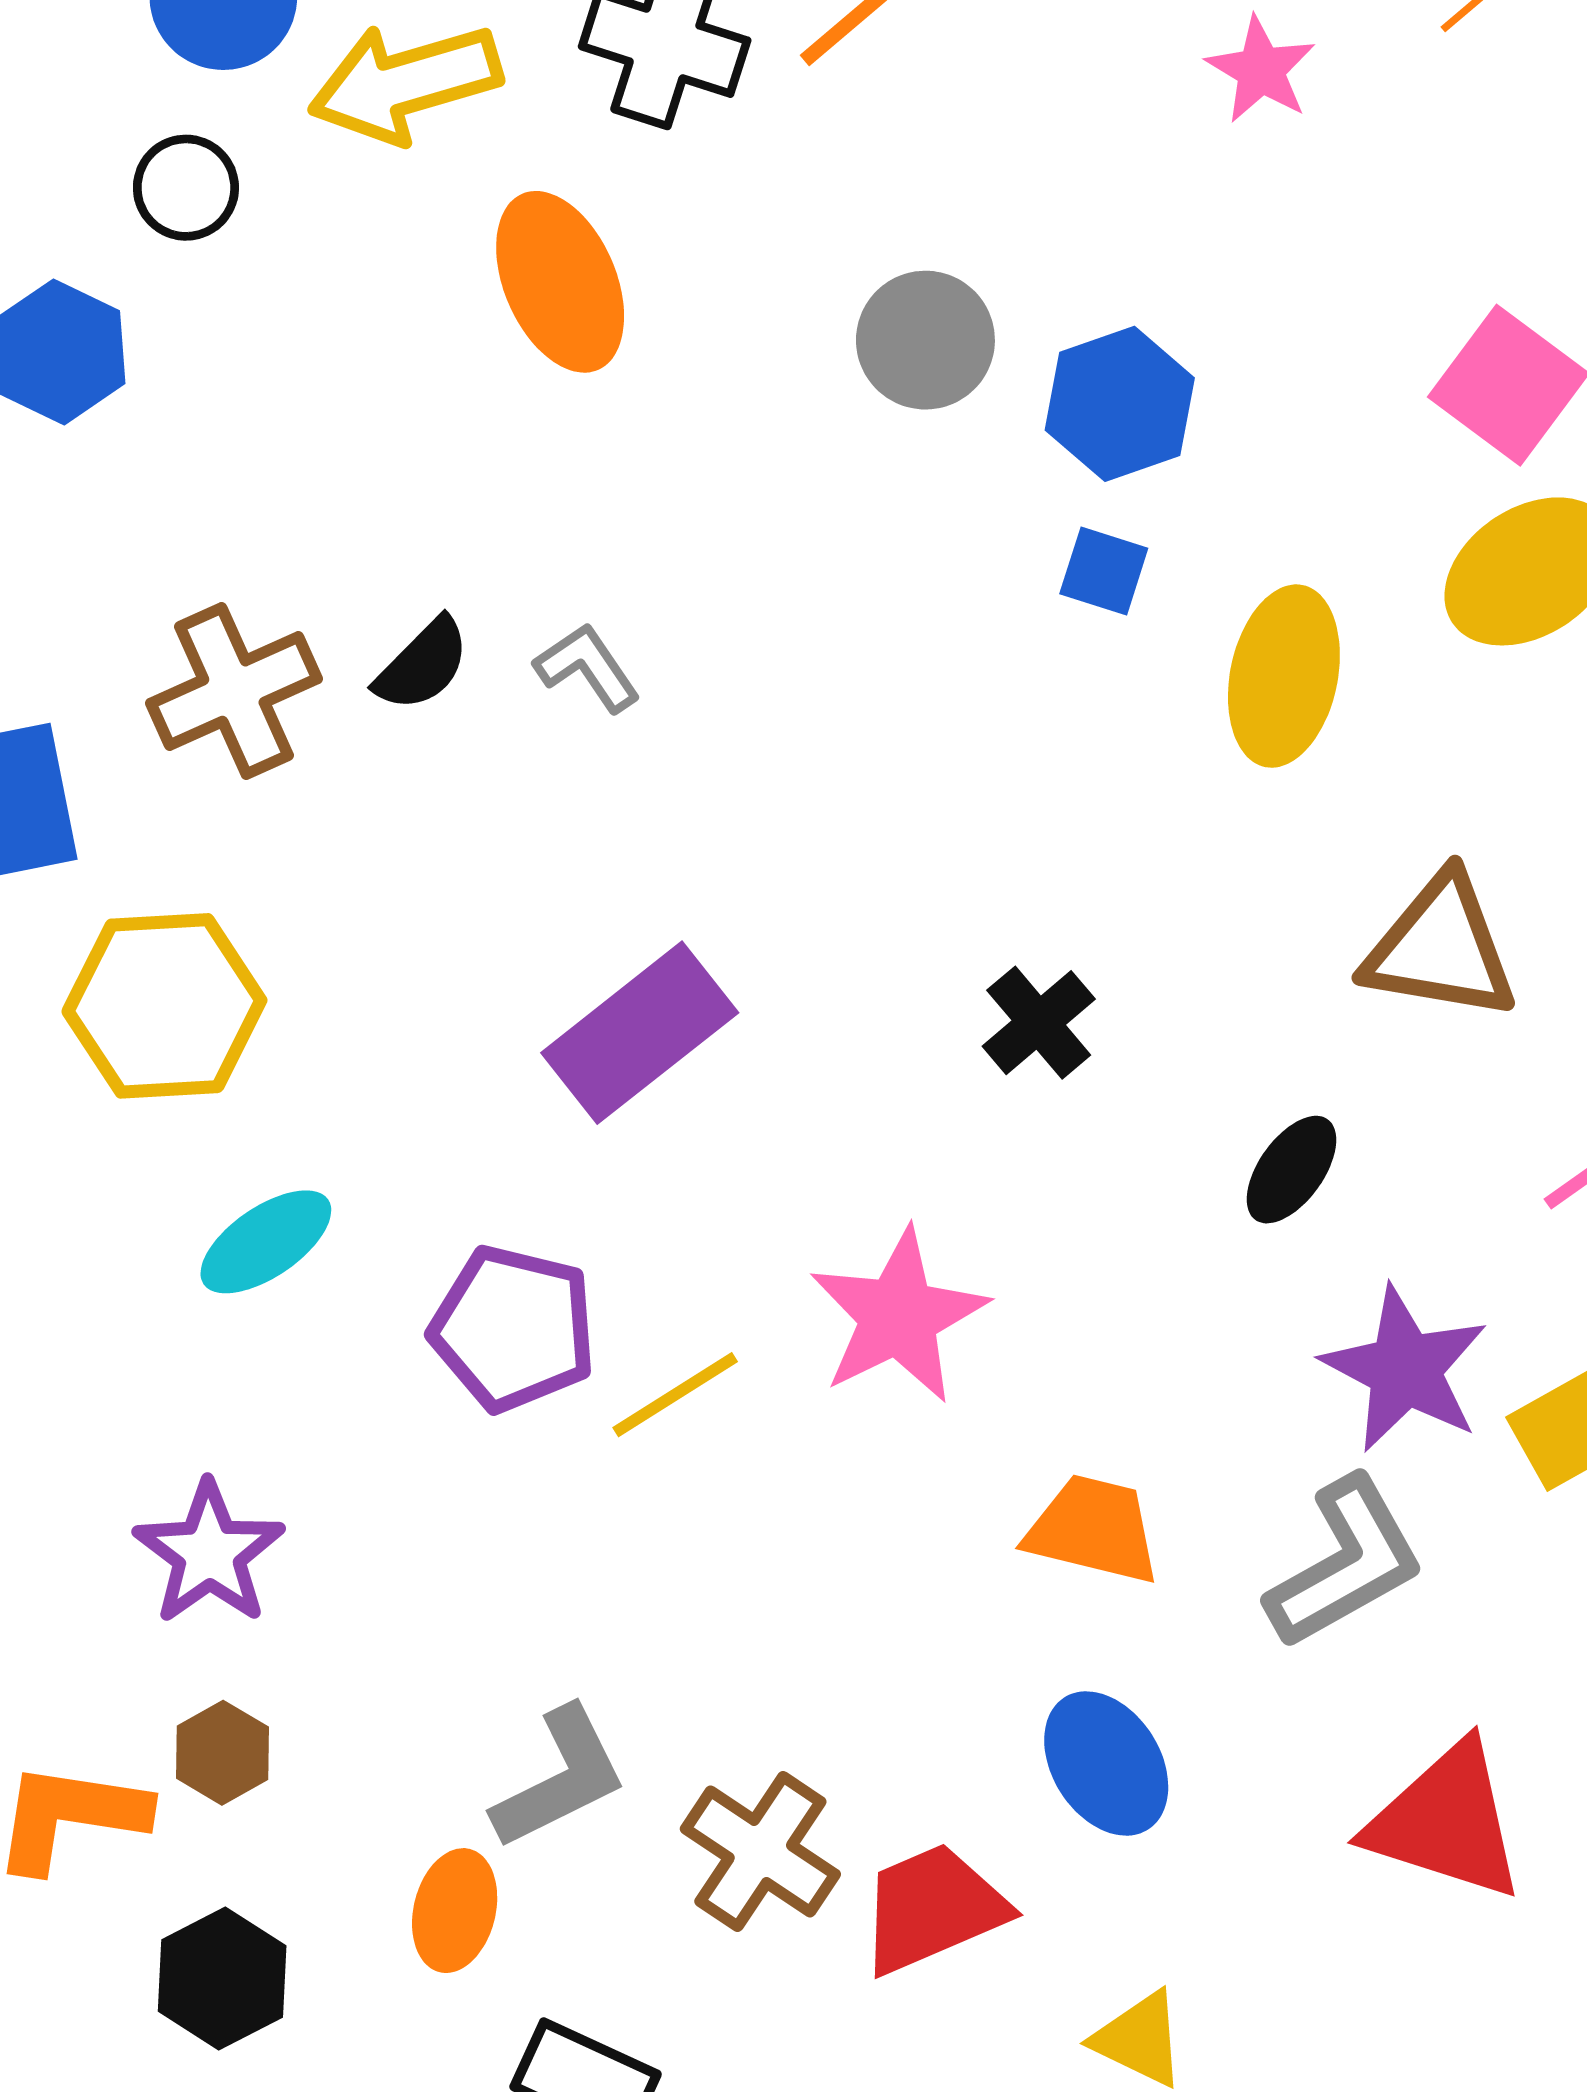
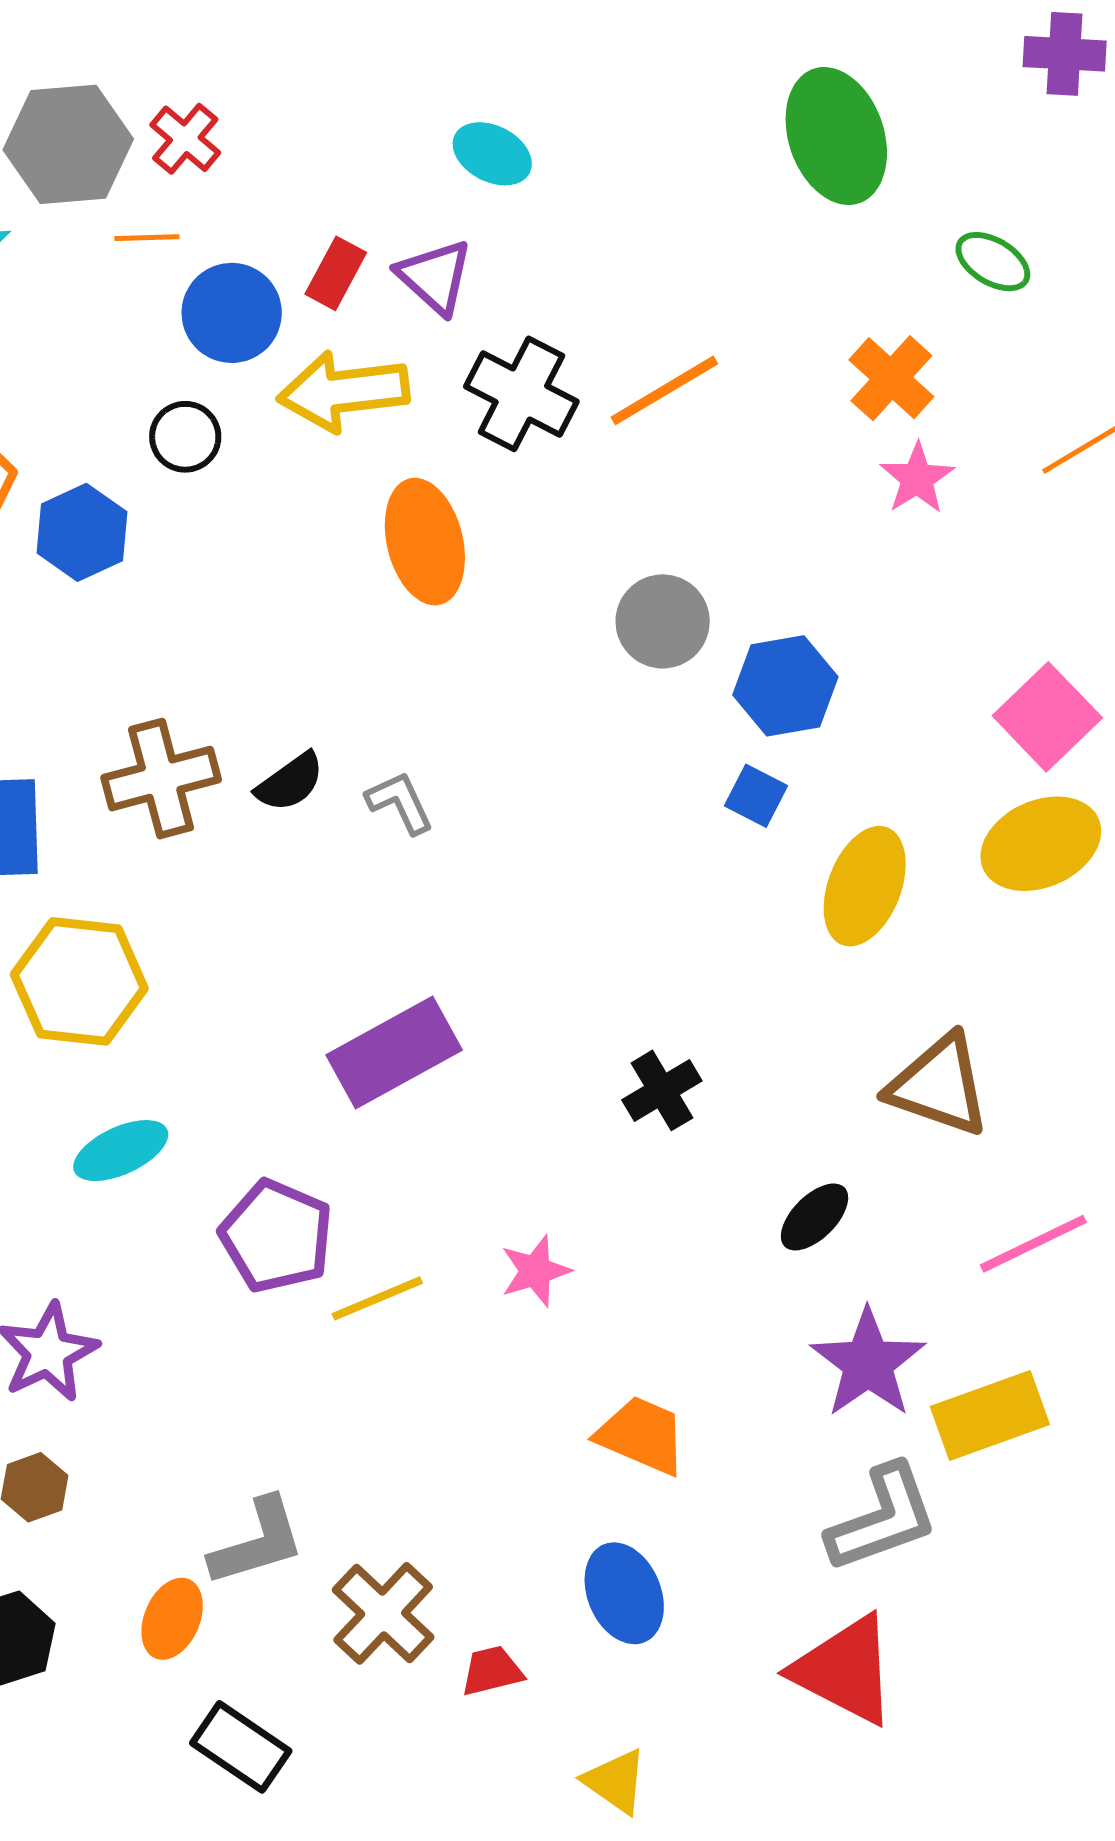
pink star: (898, 1316) -> (535, 1271), size x0.6
gray L-shape: (1345, 1563) -> (882, 1518), moved
red trapezoid: (933, 1909) -> (492, 1671), size x0.6

